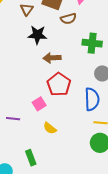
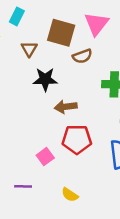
red pentagon: (59, 84) -> (77, 139), turned -30
pink square: (39, 104) -> (45, 157), moved

